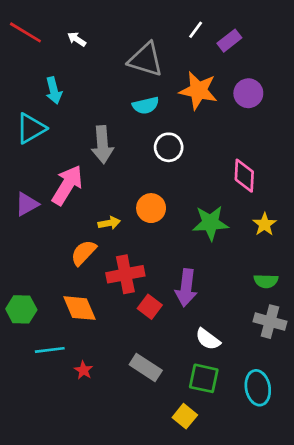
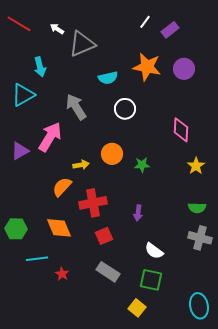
gray triangle: (146, 59) -> (82, 44), moved, turned -40
gray arrow: (102, 145) -> (76, 107), turned 152
green star: (211, 223) -> (142, 165), moved, size x0.6
purple arrow: (186, 288) -> (138, 213), size x0.6
red square: (150, 307) -> (104, 236), moved, turned 30
cyan ellipse: (258, 388) -> (199, 306), moved

